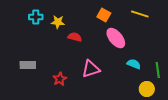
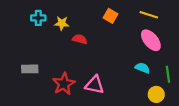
pink ellipse: (116, 38) -> (151, 40), moved
pink triangle: (91, 69) -> (95, 85), moved, turned 30
red star: (60, 79) -> (64, 84), size x1.5

